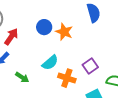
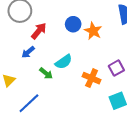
cyan semicircle: (50, 63) -> (64, 62), moved

